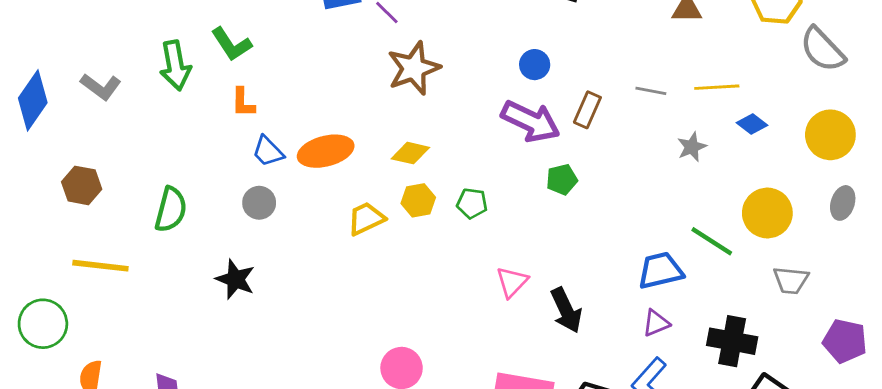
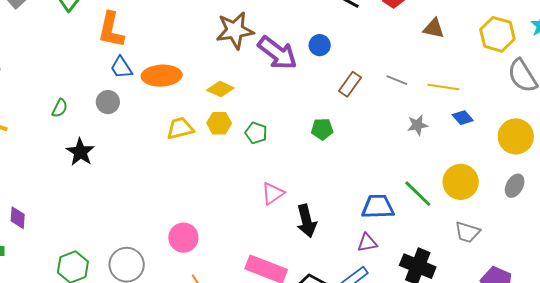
orange L-shape: (243, 103) -> (111, 30), size x1.6
purple arrow: (531, 121) -> (277, 53), moved
green semicircle: (171, 210) -> (60, 108), moved, size x0.6

